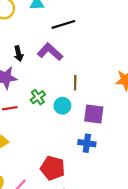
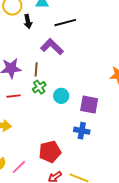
black arrow: (19, 54) -> (28, 21), moved
brown line: (75, 83) -> (36, 69), moved
red pentagon: (53, 168) -> (50, 152), turned -30

